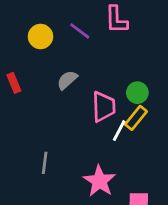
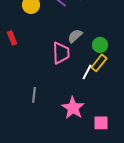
gray semicircle: (67, 80) -> (75, 36), moved
pink trapezoid: (104, 107) -> (61, 53), moved

